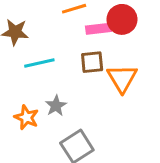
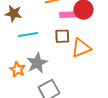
orange triangle: (122, 78) -> (81, 48), turned 35
gray star: (56, 106) -> (37, 63), size x1.5

